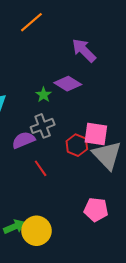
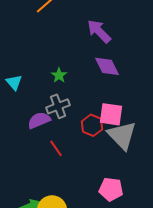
purple diamond: (68, 84) -> (107, 66), moved, turned 32

